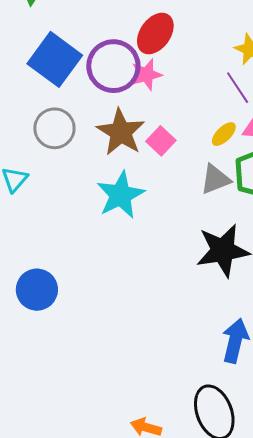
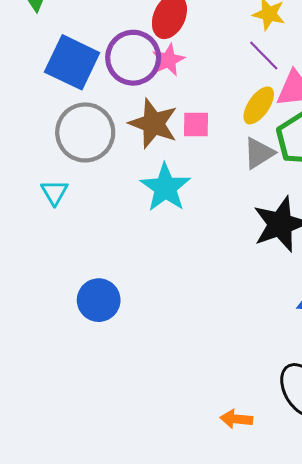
gray circle: (54, 128) -> (85, 132), size x1.4
yellow ellipse: (224, 134) -> (259, 105), size x1.4
pink square: (161, 141) -> (196, 125), turned -32

